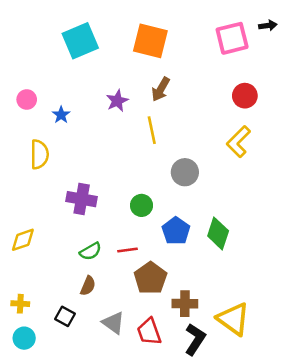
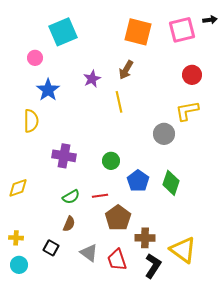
orange square: (150, 41) -> (138, 32), moved
pink circle: (27, 100) -> (35, 58), moved
blue star: (61, 115) -> (48, 90), size x1.6
yellow L-shape: (238, 142) -> (187, 111), turned 35
gray circle: (185, 172) -> (164, 134), moved

